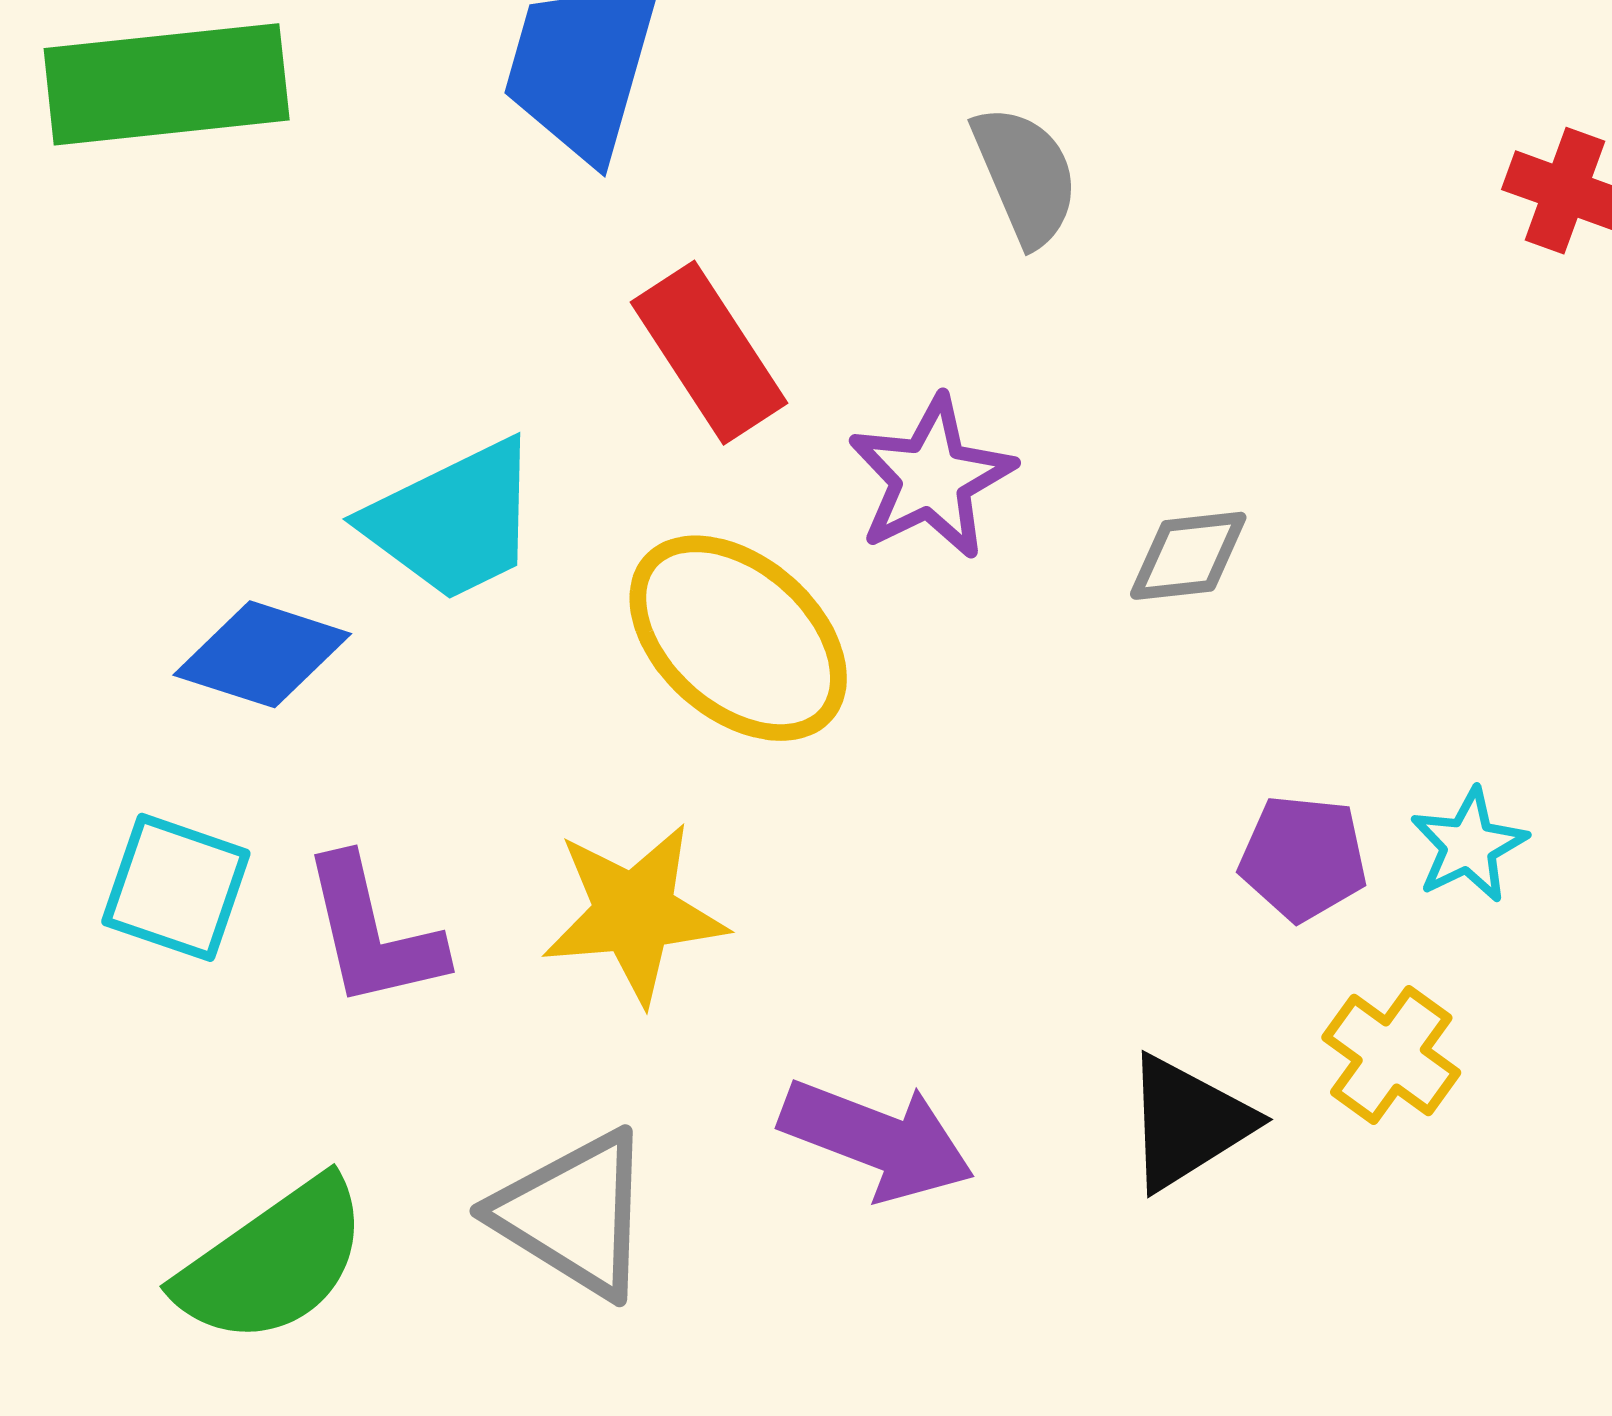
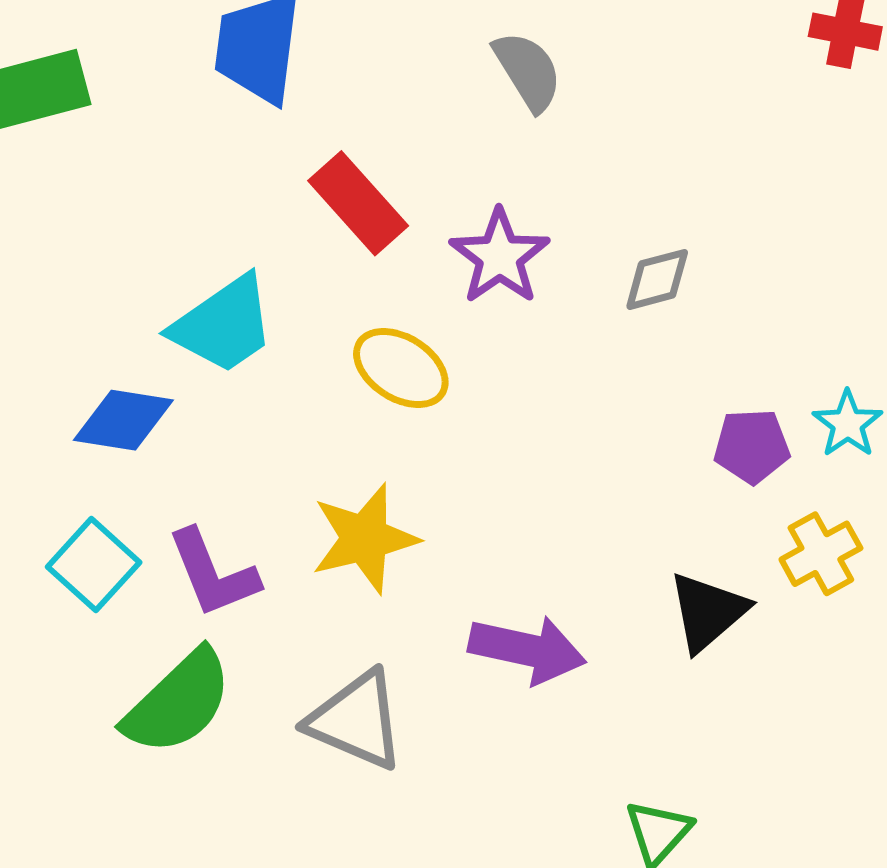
yellow ellipse: (738, 638) -> (401, 368), size x0.7
cyan square: (176, 887) -> (94, 565), turned 32
yellow cross: (1391, 1055) -> (821, 554), turned 34
green semicircle: (273, 1262) -> (178, 702), moved

